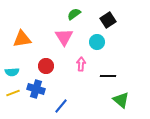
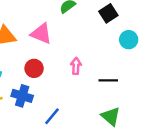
pink triangle: (64, 37) -> (41, 34), moved, turned -36
cyan circle: (97, 42) -> (129, 40), moved
green triangle: (121, 100) -> (111, 116), moved

